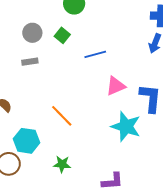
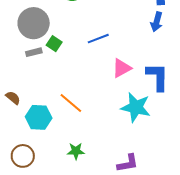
gray circle: (32, 33) -> (34, 23), size x1.6
green square: (62, 35) -> (54, 44), moved
cyan hexagon: (27, 141) -> (39, 117), moved

